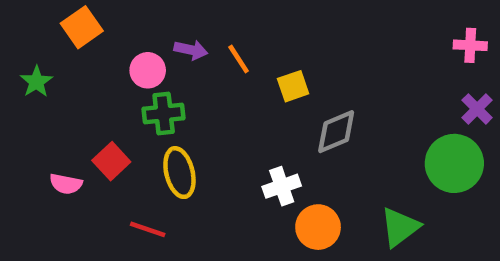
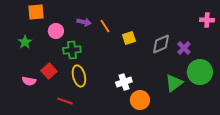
orange square: (82, 27) -> (36, 12), turned 30
pink circle: (148, 70) -> (56, 31), moved
green star: (36, 82) -> (25, 42), moved
purple cross: (477, 109) -> (184, 48), moved
gray diamond: (336, 132) -> (161, 44), moved
green triangle: (400, 227) -> (174, 83), moved

